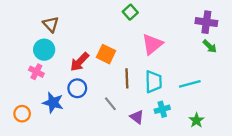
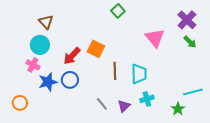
purple cross: (206, 22) -> (187, 20), turned 36
pink triangle: (152, 44) -> (155, 38), moved, turned -30
cyan line: (190, 84) -> (193, 92), moved
blue star: (53, 103) -> (48, 82), moved, turned -30
gray line: (110, 104) -> (102, 104), moved
purple triangle: (137, 117) -> (124, 106), turned 40

